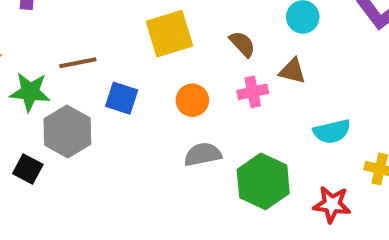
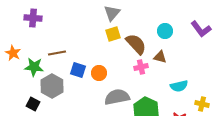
yellow square: (169, 34) -> (113, 34), moved, size x0.7
brown semicircle: (242, 44) -> (136, 44), size x1.6
orange circle: (192, 100) -> (99, 73), moved
gray semicircle: (203, 154) -> (117, 97), size x1.4

